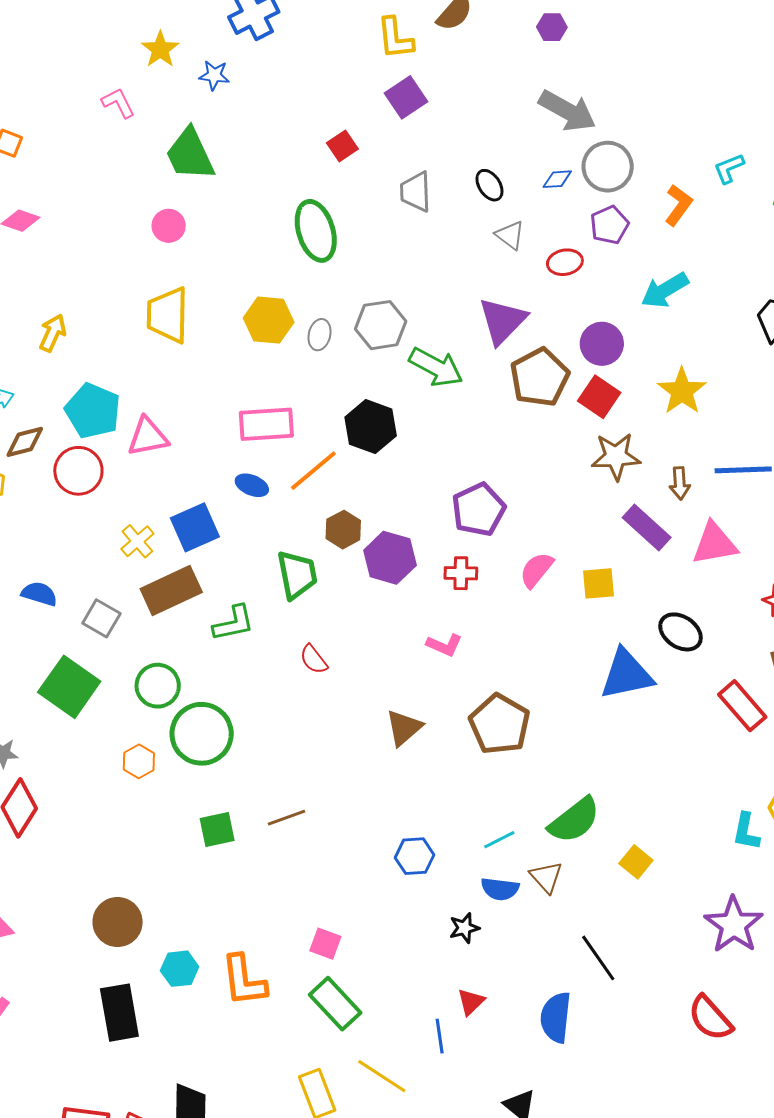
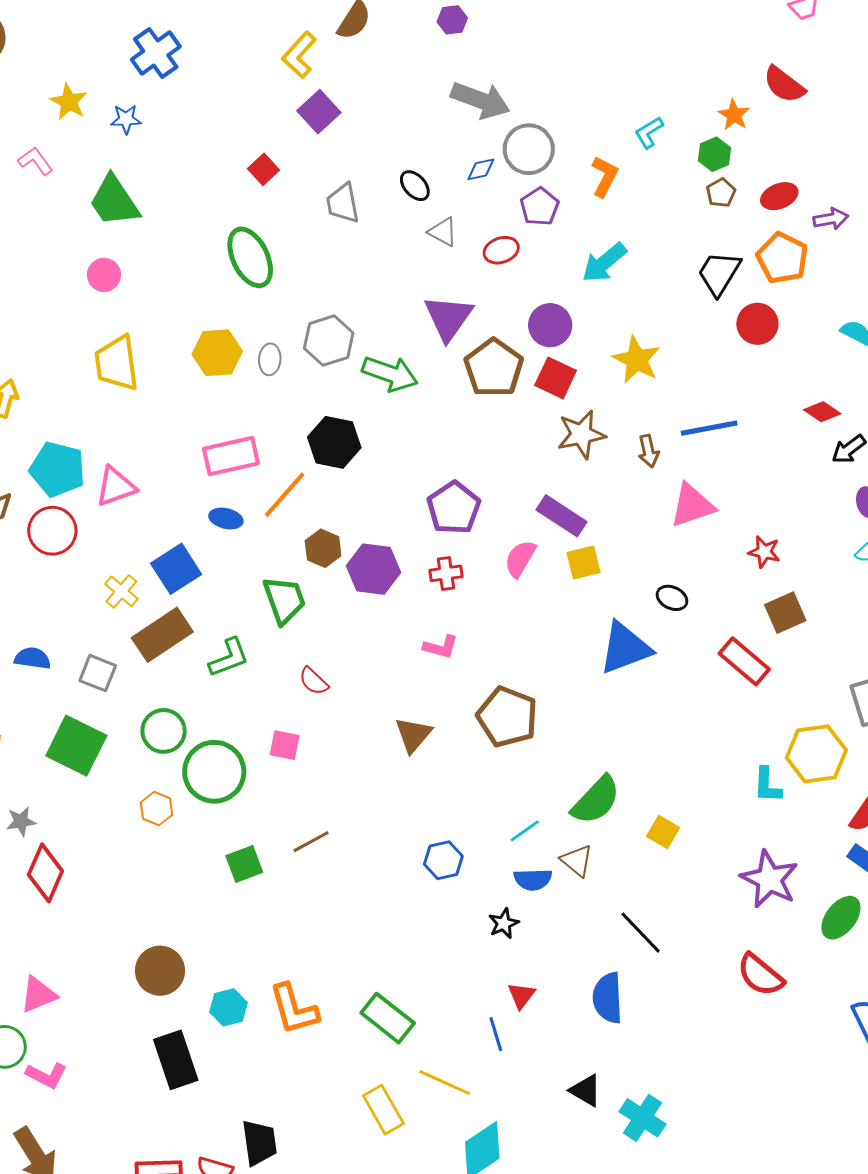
yellow L-shape: (395, 38) -> (299, 55), turned 57
purple rectangle: (647, 528) -> (561, 516), moved
black ellipse: (681, 632) -> (672, 598), size x0.7
pink square: (325, 944) -> (285, 745), moved

